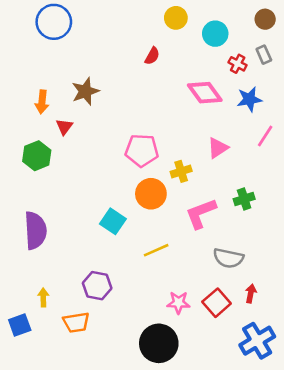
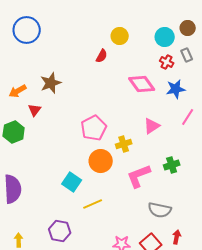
yellow circle: (176, 18) -> (120, 36), moved
cyan circle: (215, 34) -> (165, 37), moved
orange arrow: (42, 102) -> (18, 91), turned 54
pink pentagon: (142, 150) -> (94, 128), turned -30
yellow line: (156, 250) -> (93, 204), moved

